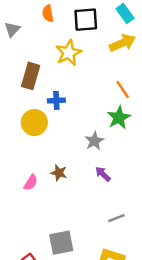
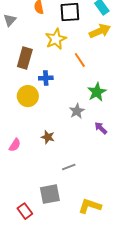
orange line: (123, 89) -> (80, 60), moved
purple arrow: (103, 174) -> (101, 128), moved
pink semicircle: (31, 183) -> (15, 145), moved
gray line: (116, 218) -> (69, 167), moved

